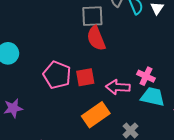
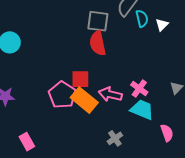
pink pentagon: (57, 75) -> (62, 95), moved
orange rectangle: (96, 115) -> (84, 100), moved, turned 64

